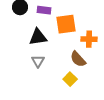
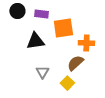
brown semicircle: (78, 59) -> (75, 63), turned 90
gray triangle: (38, 61) -> (42, 72), moved

